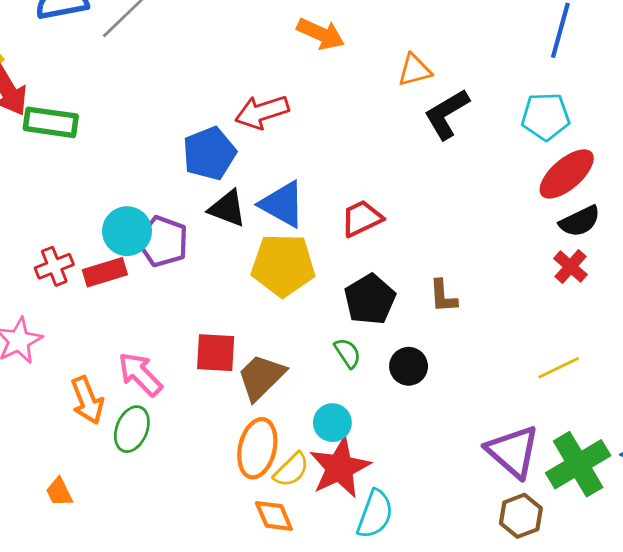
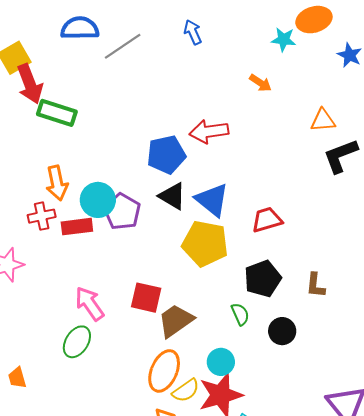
orange arrow: (321, 34) -> (260, 83), size x0.7
orange arrow: (87, 400) -> (57, 183), moved

